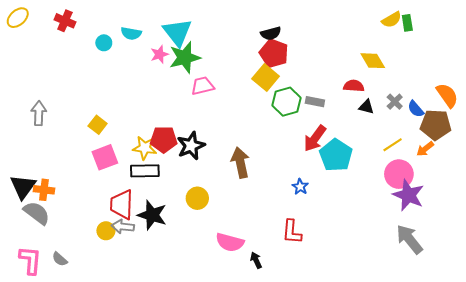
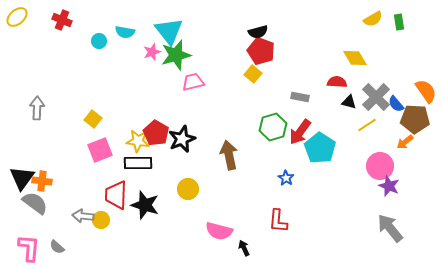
green rectangle: (407, 23) -> (399, 22), moved
yellow square: (266, 77) -> (253, 74), size x0.7
green hexagon: (287, 102) -> (273, 127), moved
gray cross: (395, 102) -> (376, 97), size x1.8
red pentagon: (164, 139) -> (156, 133), turned 30
yellow line: (393, 145) -> (367, 125), moved
purple star: (408, 195) -> (389, 186), size x0.7
gray arrow: (123, 227) -> (83, 216), moved

